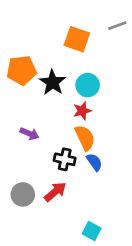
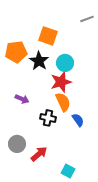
orange square: (77, 39) -> (48, 36), moved
red star: (82, 111) -> (61, 82), size x1.5
blue semicircle: (94, 162) -> (78, 120), moved
red arrow: (55, 192) -> (39, 154), moved

